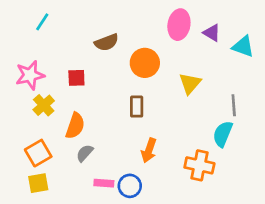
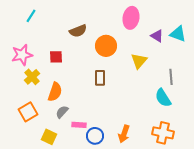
purple triangle: (212, 33) -> (157, 36), moved
cyan semicircle: (223, 134) -> (163, 98), turned -54
orange arrow: (149, 150) -> (124, 134), moved
orange cross: (199, 165) -> (163, 133), moved
yellow square: (38, 183) -> (49, 137), moved, turned 35
pink rectangle: (104, 183) -> (79, 125), moved

